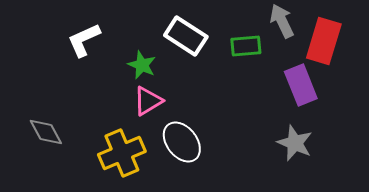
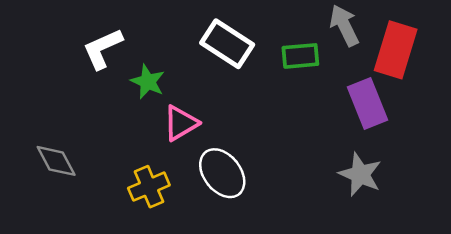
green star: (142, 65) -> (148, 82), moved
yellow cross: (122, 153) -> (149, 187), size x0.7

